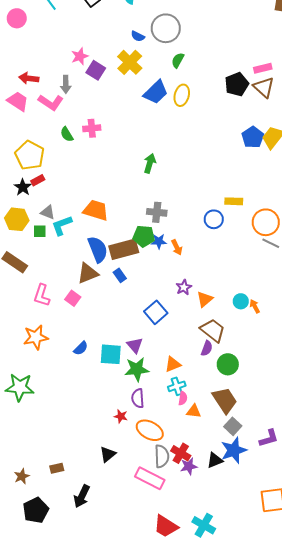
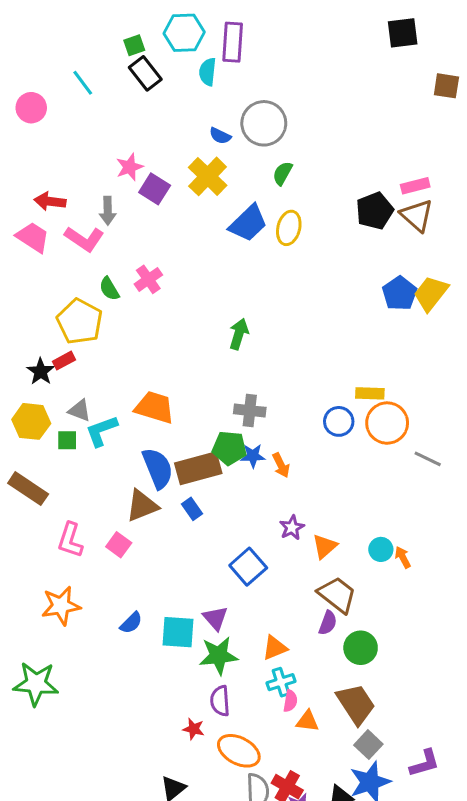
pink cross: (92, 128) -> (148, 279), turned -30
yellow pentagon: (30, 155) -> (80, 322), moved
orange circle: (266, 222) -> (387, 423), moved

